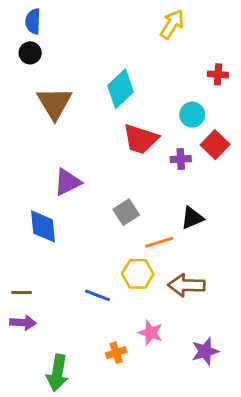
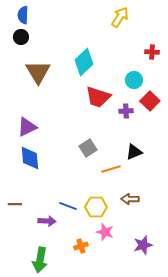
purple triangle: (67, 182) -> (27, 127), moved
yellow hexagon: (138, 274) -> (96, 207), moved
brown arrow: (186, 285) -> (130, 199), size x0.7
purple arrow: (23, 323) -> (47, 221), moved

